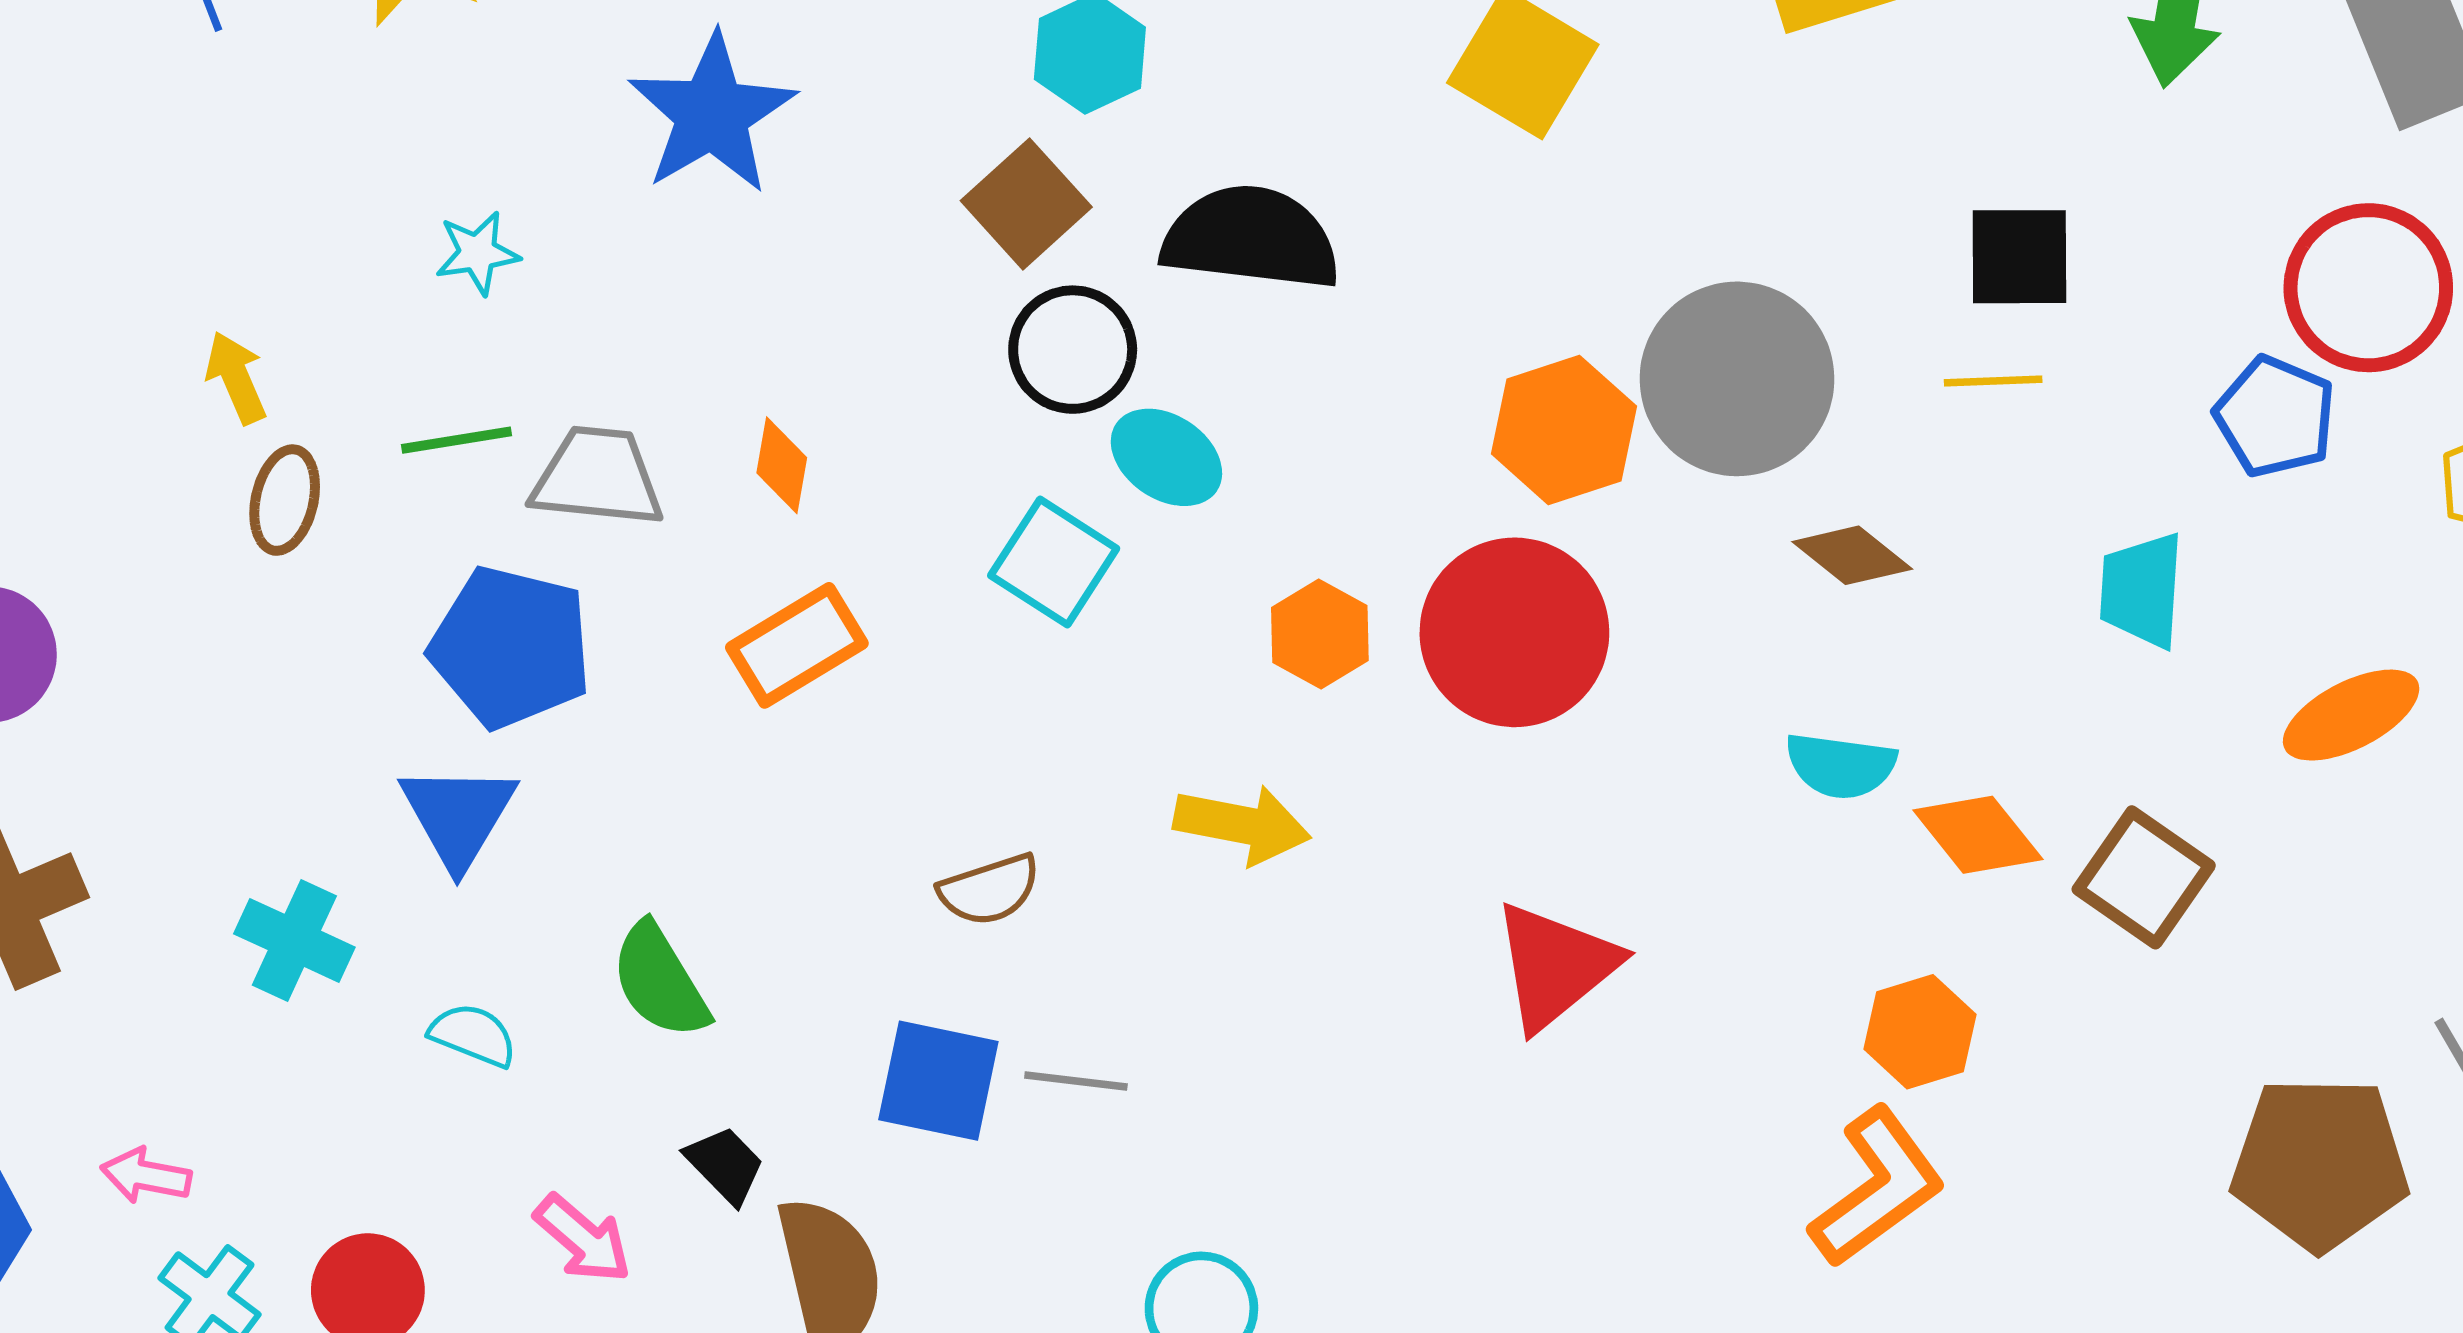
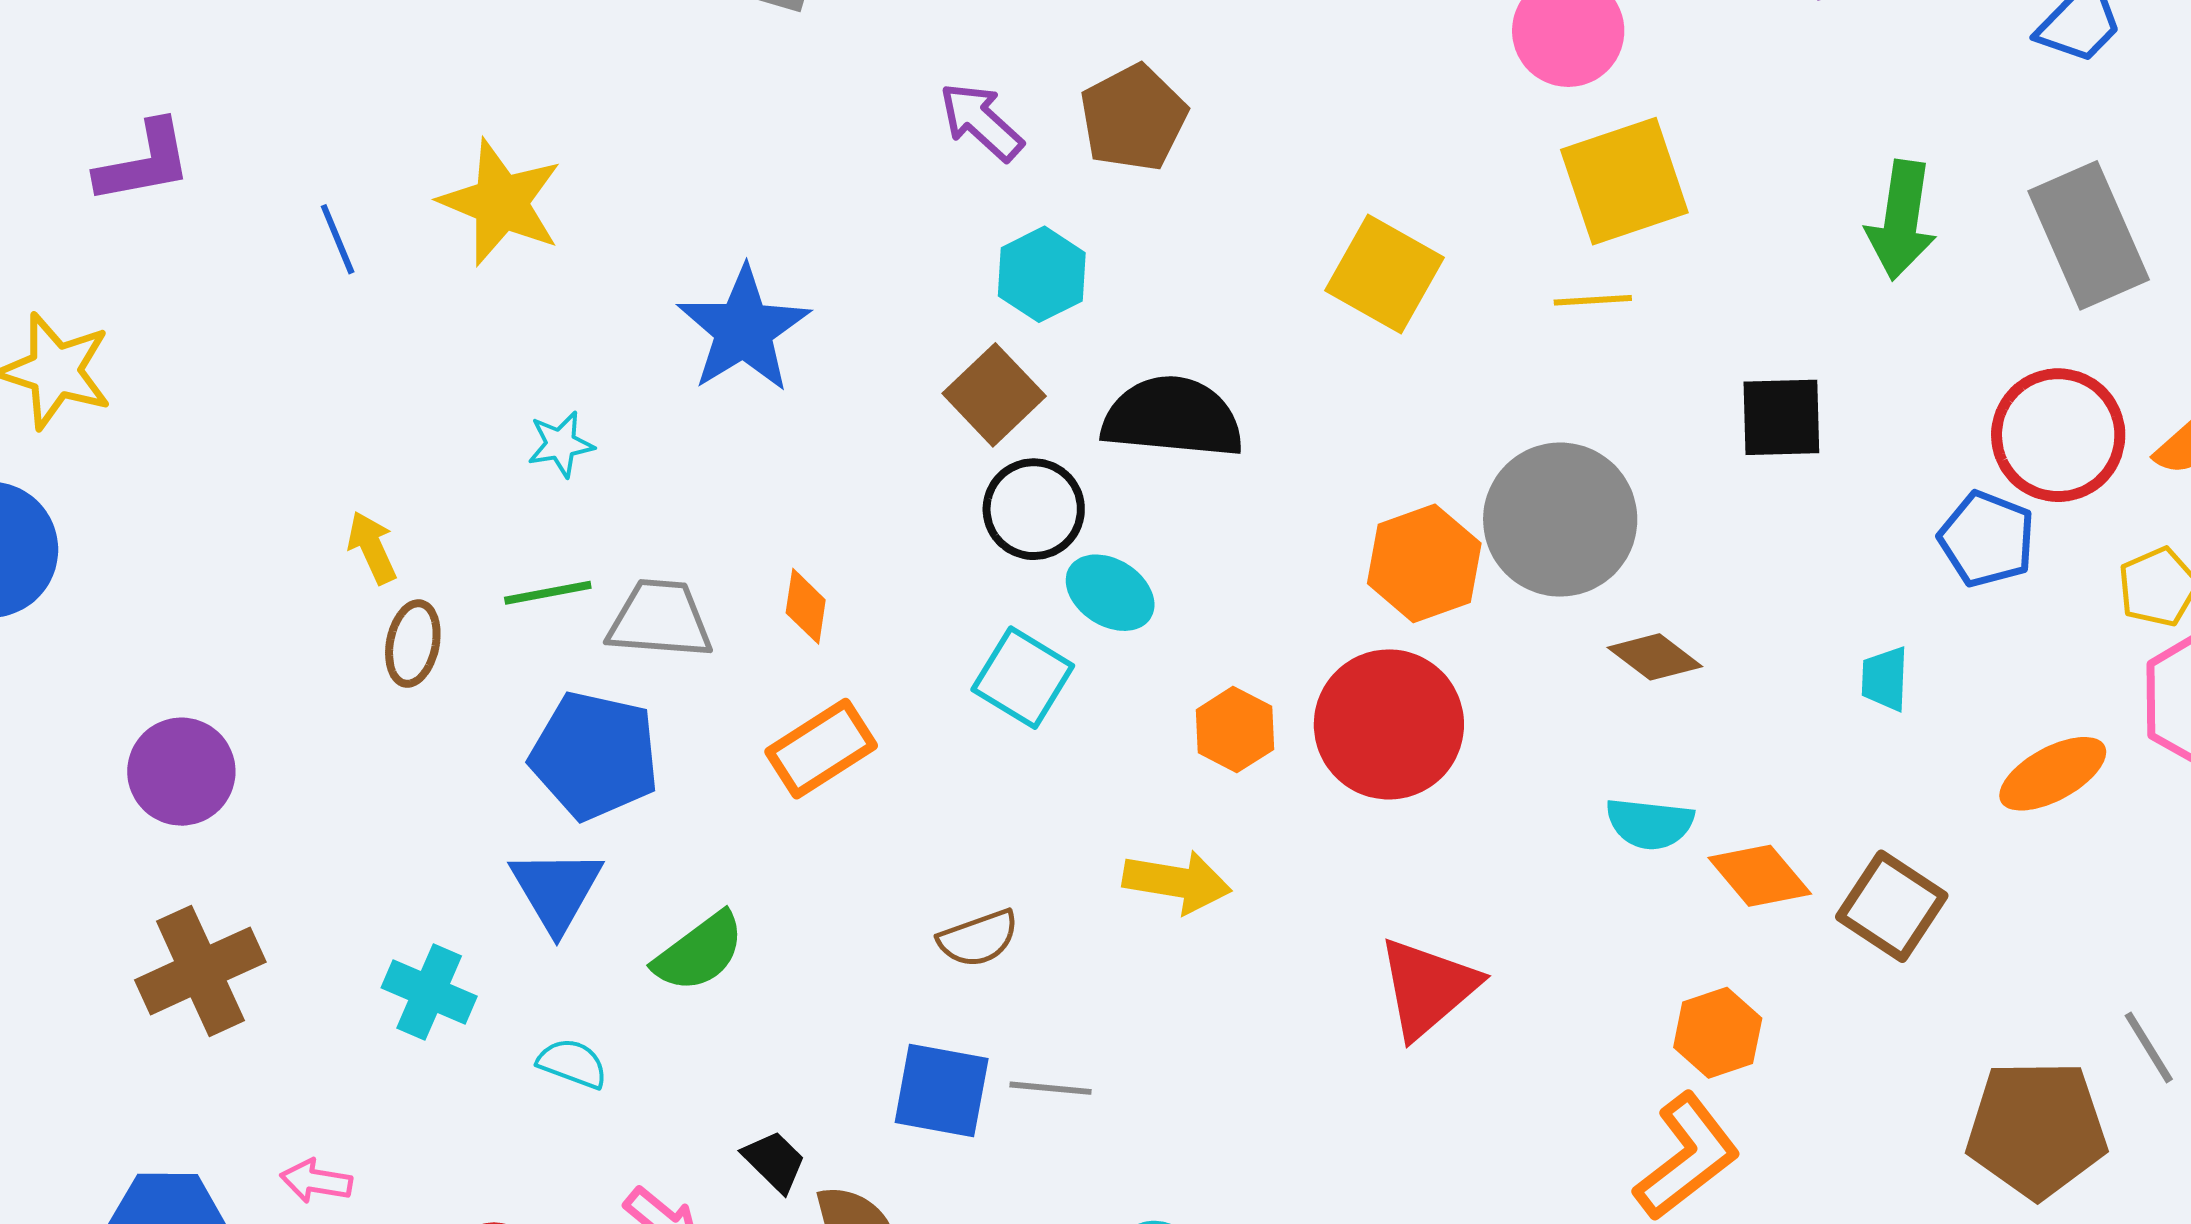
yellow line: (1993, 381) -> (1593, 300), moved
cyan trapezoid: (2142, 590) -> (1885, 679), size x0.7
green semicircle: (660, 981) -> (699, 952), moved, turned -94

